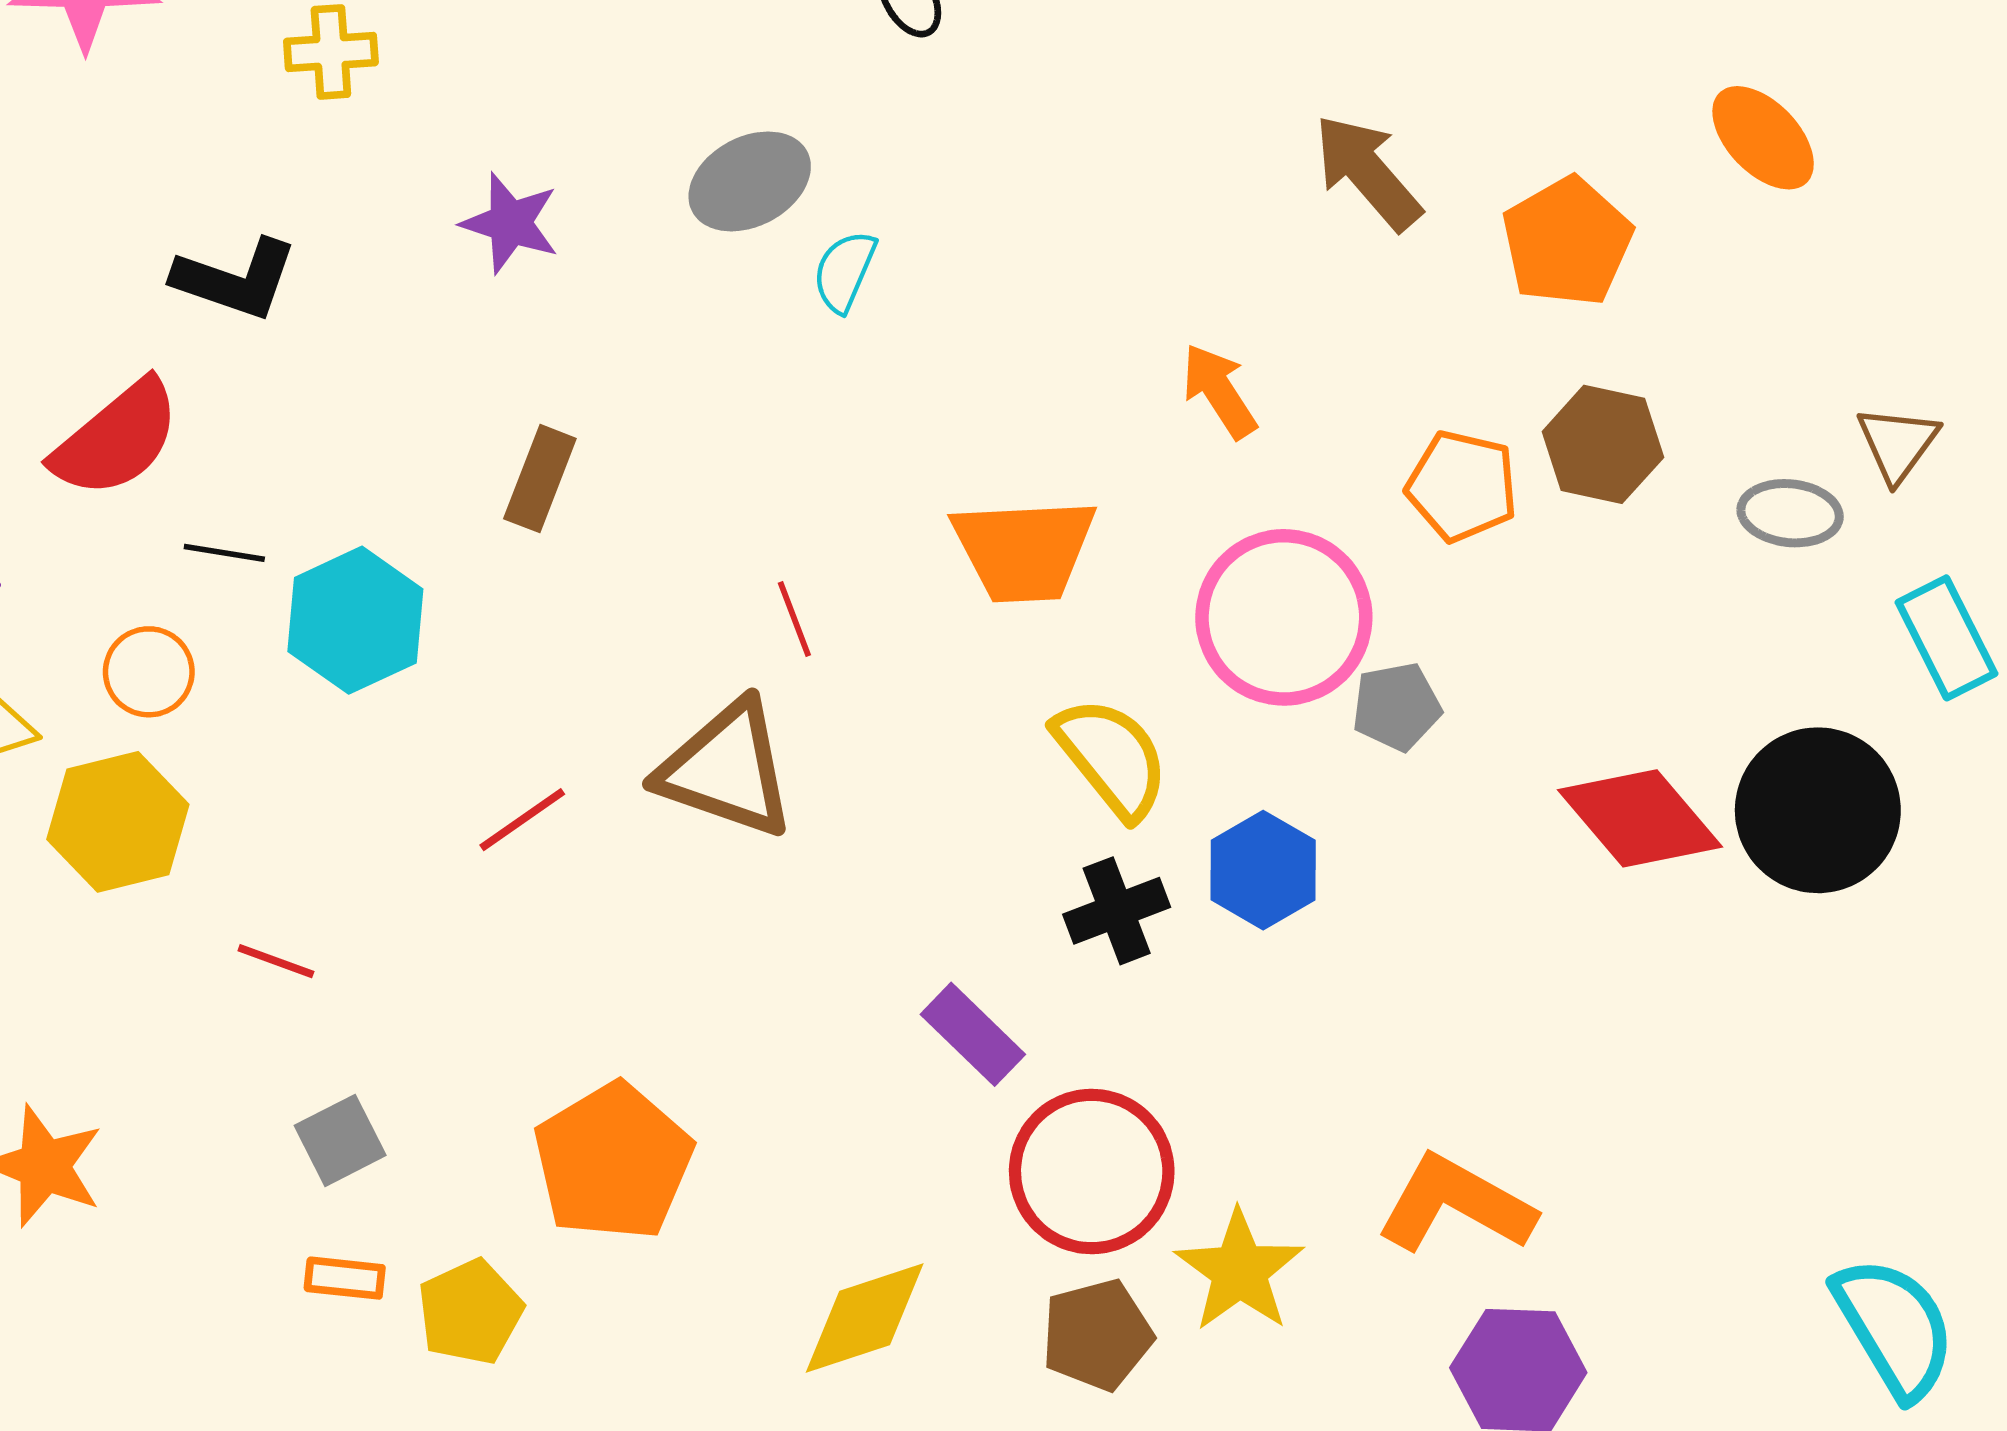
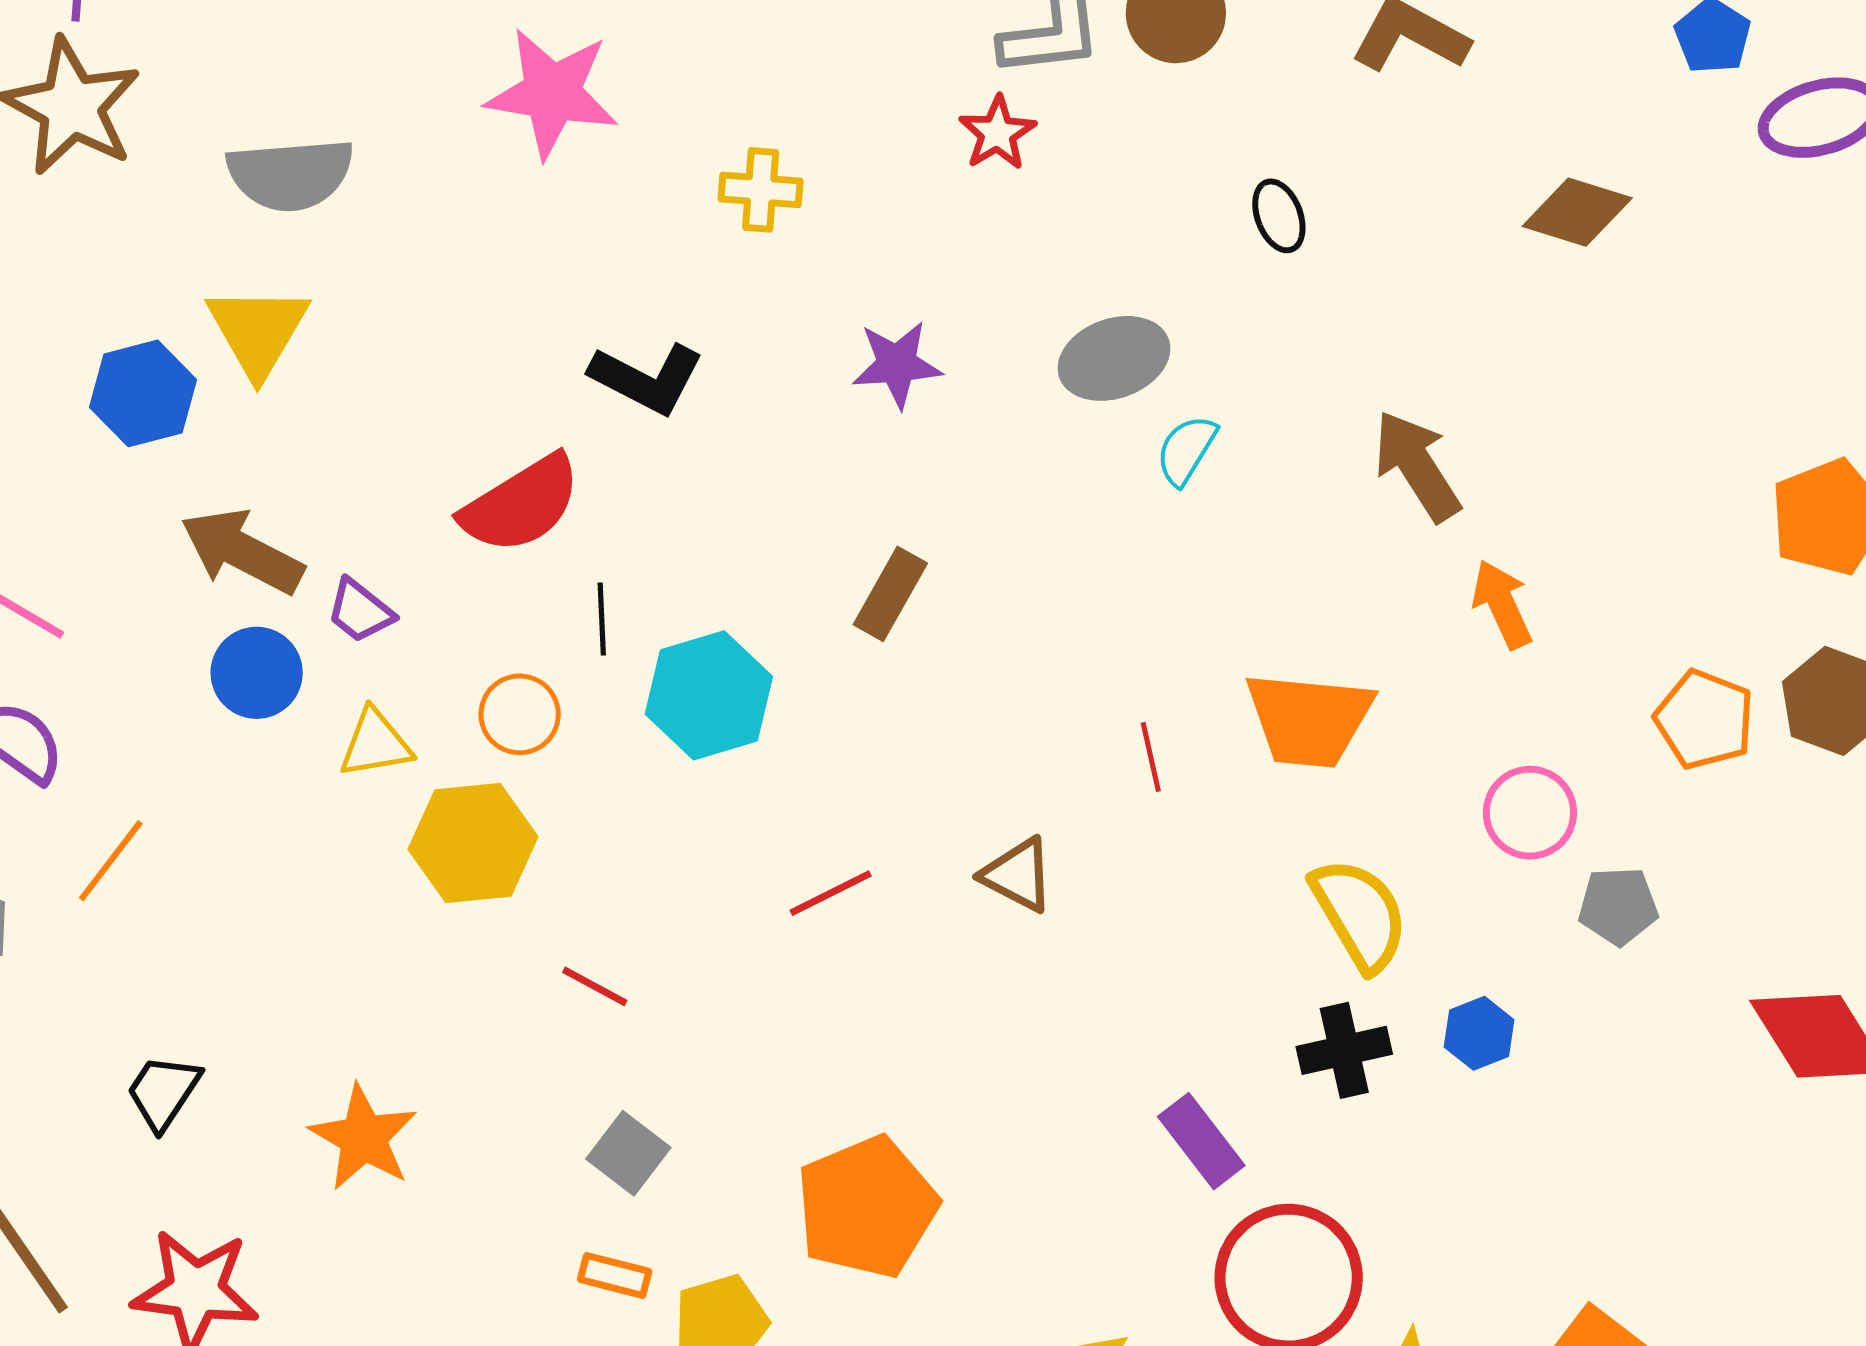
brown arrow: (1368, 172) -> (1417, 466), moved
purple star: (510, 223) -> (897, 364), turned -30
black line: (224, 553) -> (602, 619), turned 70
pink circle: (1284, 617) -> (1530, 813), size x0.6
red line: (794, 619) -> (1151, 757), moved
brown triangle: (727, 769) -> (1018, 875), size x0.6
blue hexagon: (1263, 870) -> (1479, 1033), size x0.7
gray square: (340, 1140) -> (628, 1153), turned -34

